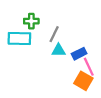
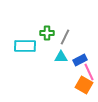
green cross: (31, 21) -> (47, 33), moved
gray line: (54, 34) -> (65, 37), moved

